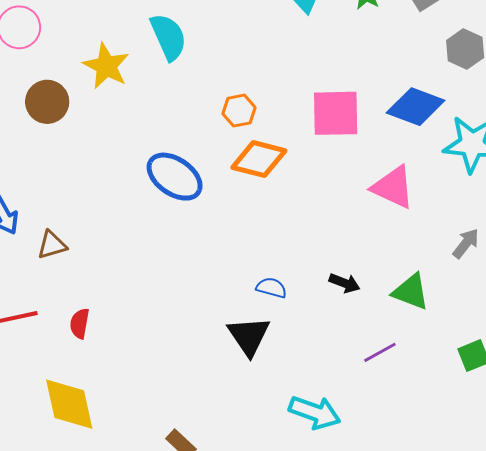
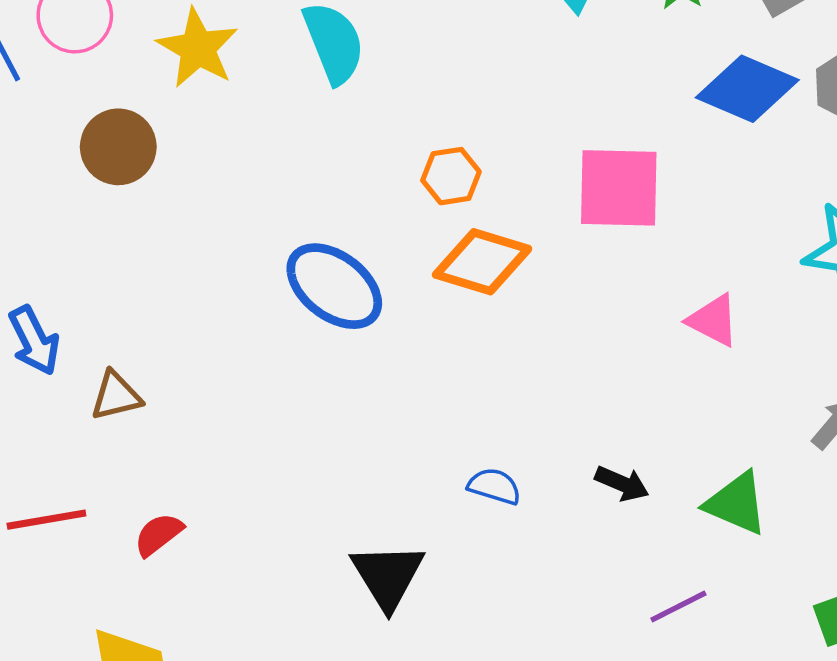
yellow star: (106, 66) -> (198, 48), moved
blue diamond: (416, 107) -> (747, 89), moved
pink triangle: (393, 187) -> (713, 320), size x0.7
red semicircle: (80, 323) -> (159, 534), turned 40
black triangle: (249, 336) -> (388, 576), moved

